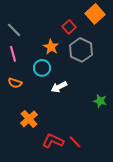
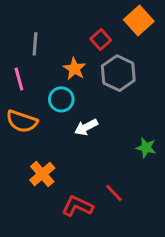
gray line: (14, 30) -> (35, 44), moved, turned 49
orange semicircle: (15, 83) -> (22, 121), size x1.5
red line: (75, 142) -> (114, 193), moved

